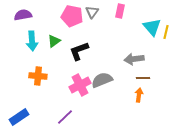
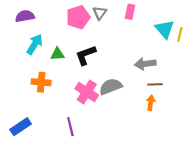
pink pentagon: (72, 16) -> (78, 17), turned -30
cyan arrow: (32, 41) -> (35, 44), turned -144
green triangle: (54, 41) -> (57, 54), moved, turned 32
pink cross: (80, 85) -> (87, 92), turned -30
purple line: (65, 117) -> (70, 127), turned -60

